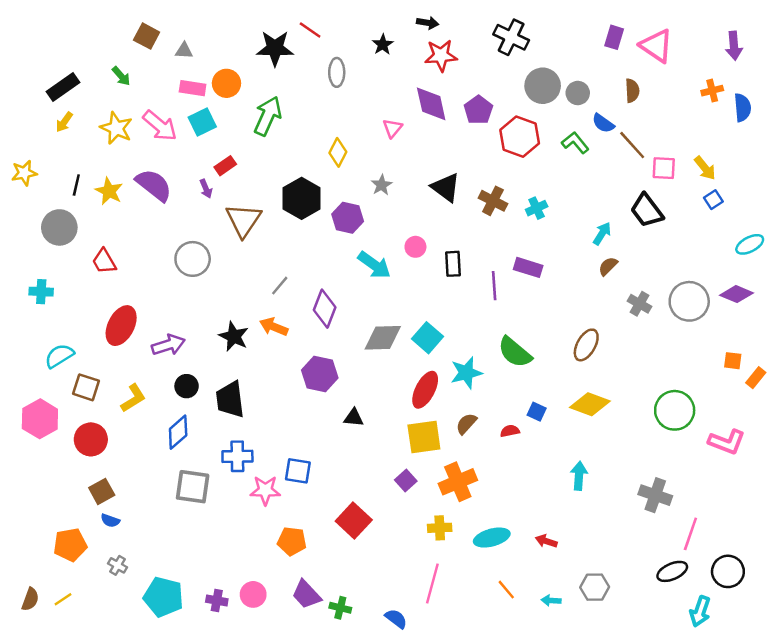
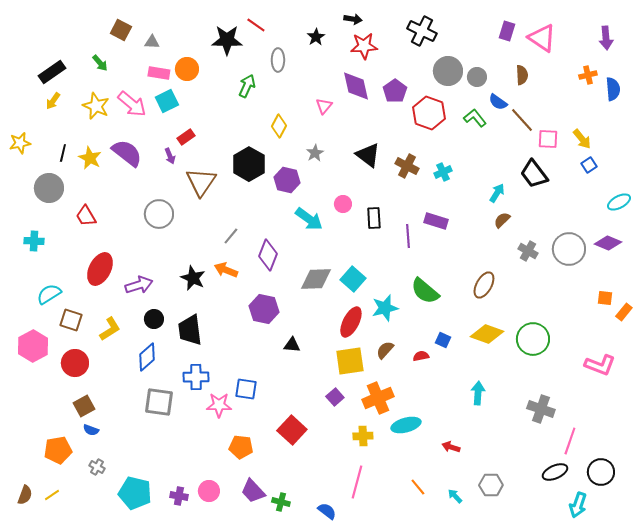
green arrow: (268, 116) -> (247, 86), moved, size x0.7
green circle: (675, 410) -> (533, 339), moved
cyan ellipse: (492, 538) -> (406, 425), moved
cyan arrow: (551, 600) -> (455, 496), turned 42

